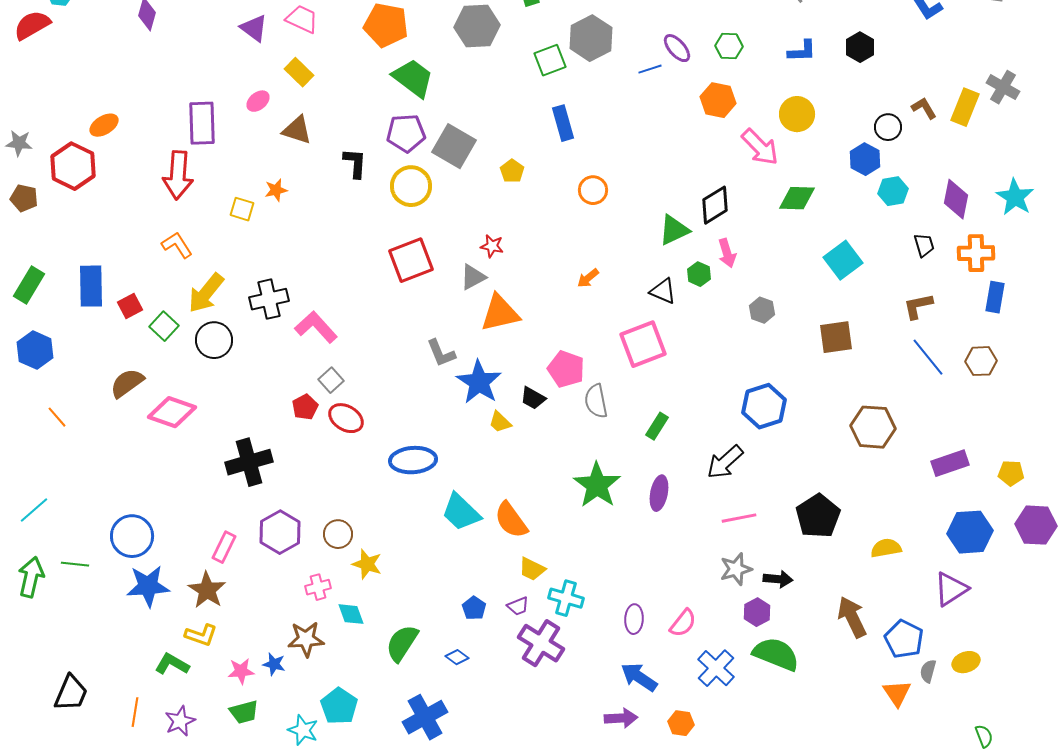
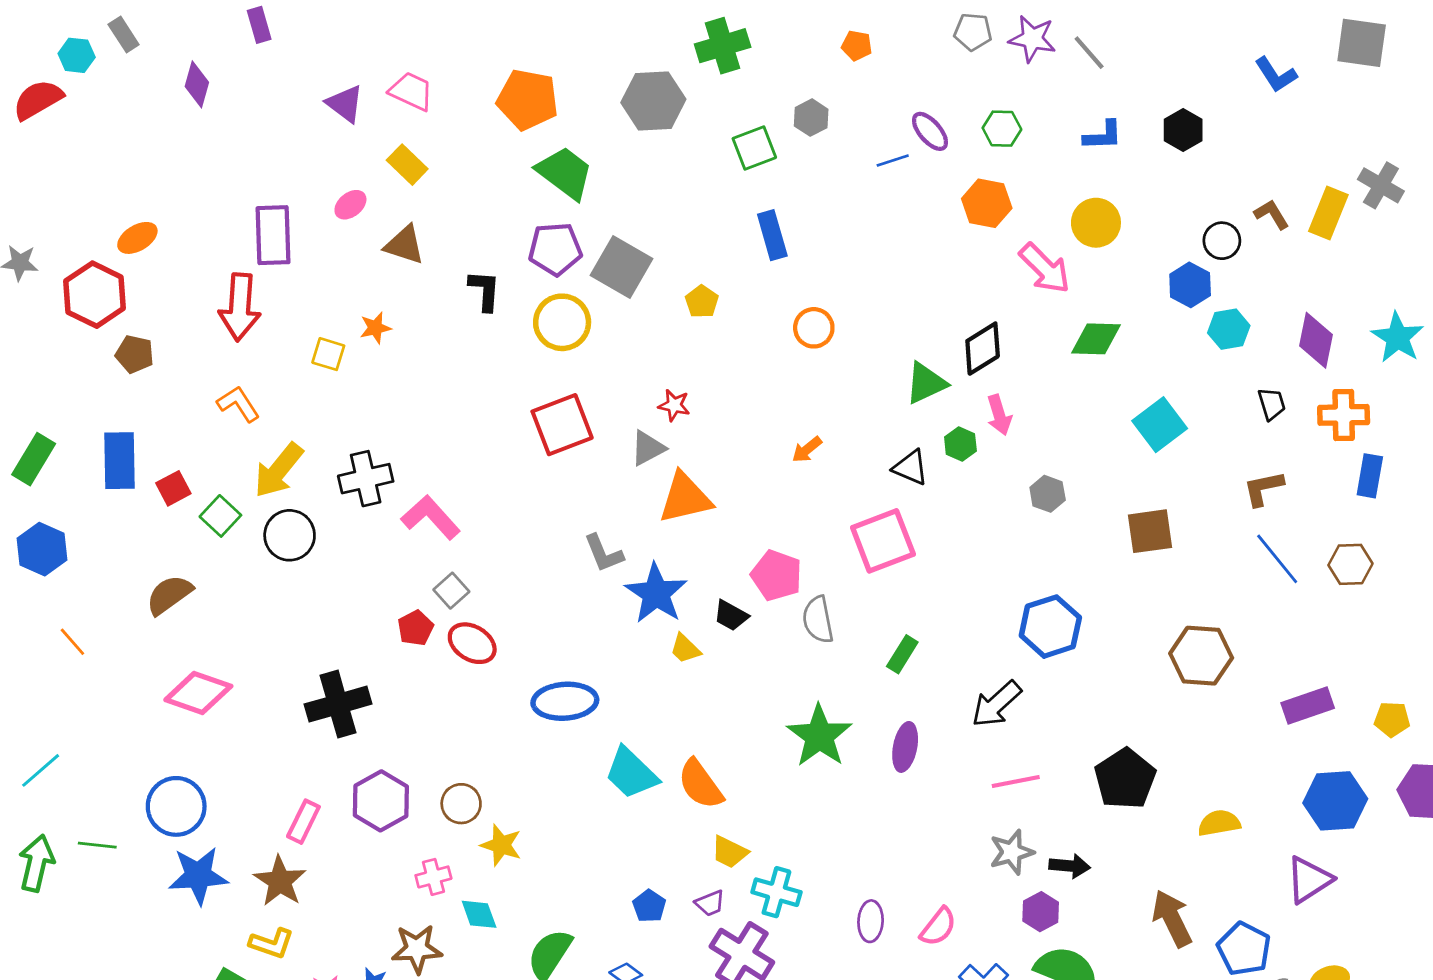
gray hexagon: (591, 38) -> (811, 118), size x0.6
brown pentagon: (24, 198) -> (135, 354), moved
pink diamond: (172, 412) -> (198, 693), moved

